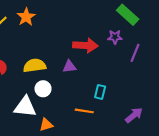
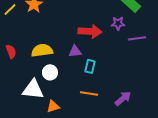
purple line: (135, 53) -> (137, 38), turned 60
cyan rectangle: (100, 92) -> (90, 66), moved
purple arrow: (134, 115) -> (123, 98), moved

